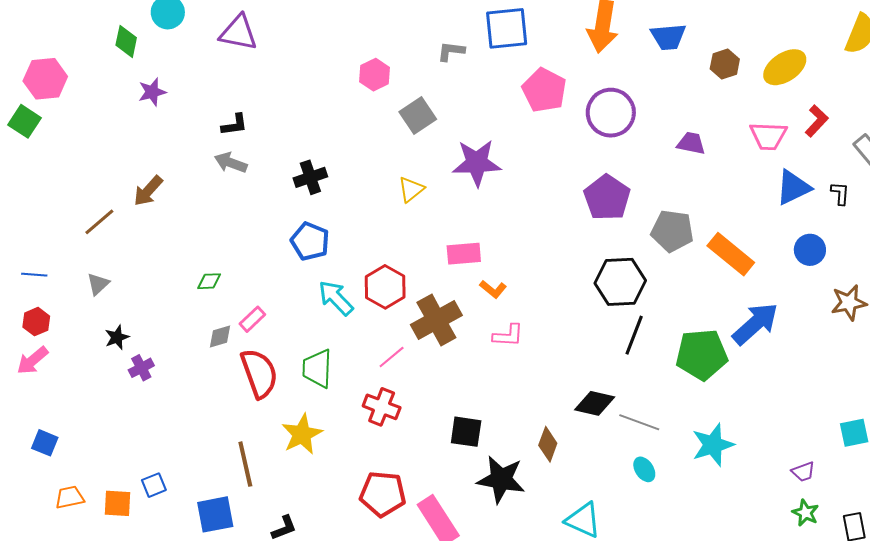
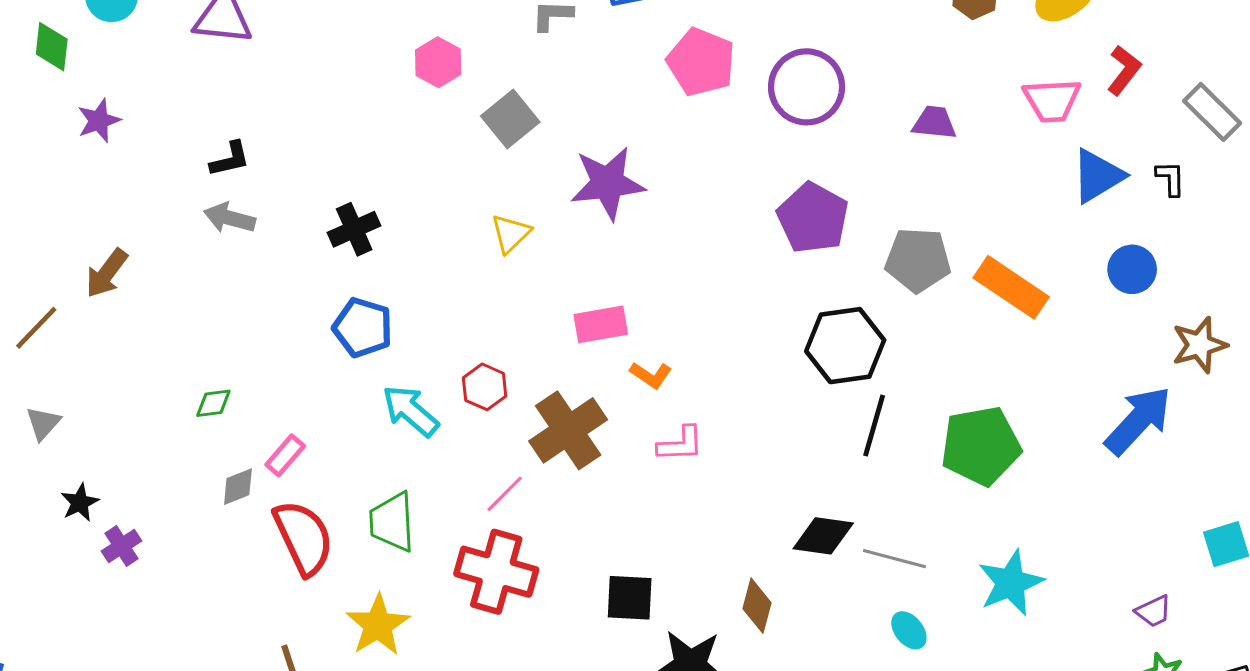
red hexagon: (385, 287) -> (485, 387), size x0.7
blue arrow: (755, 324) -> (1138, 420), moved
red cross: (382, 407) -> (496, 572), size x1.4

